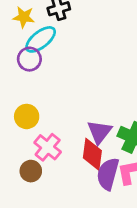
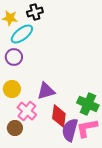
purple circle: (29, 59) -> (14, 57), moved
purple triangle: (99, 132) -> (46, 91), moved, turned 36

